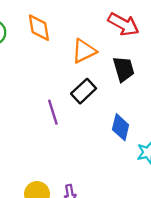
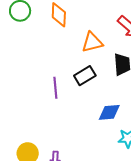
blue diamond: (121, 127) -> (109, 112), turned 60

